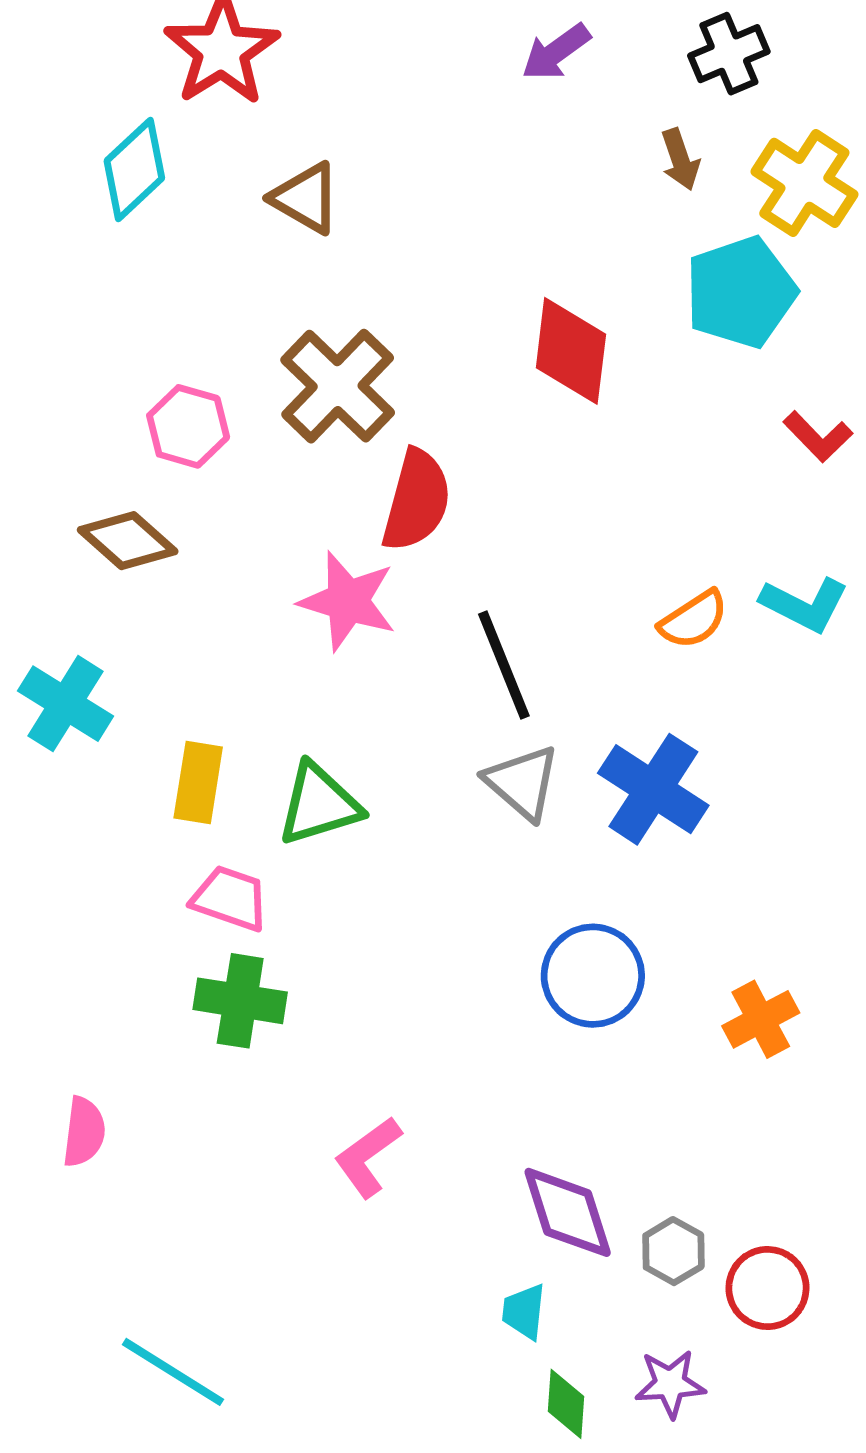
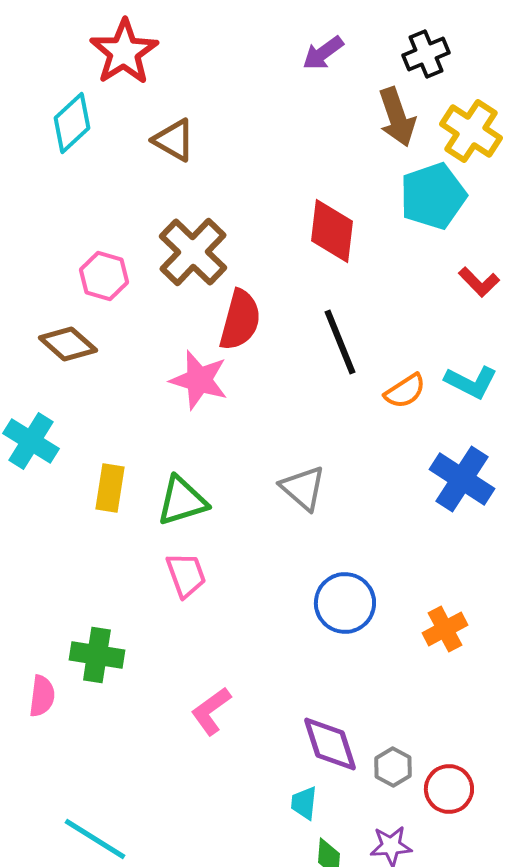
brown arrow: (680, 159) -> (397, 117), size x1.6
black line: (504, 665) -> (340, 342), moved
blue cross: (653, 789) -> (462, 479), moved
pink trapezoid: (230, 898) -> (186, 575), moved, turned 51
green cross: (240, 1001) -> (97, 655), moved

